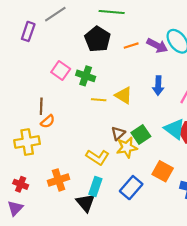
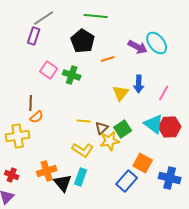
purple rectangle: (28, 31) -> (34, 36), moved
orange line: (131, 46) -> (108, 59), moved
yellow triangle: (124, 95) -> (121, 93), moved, turned 36
yellow line: (99, 100) -> (84, 121), moved
blue rectangle: (131, 188) -> (127, 181), moved
black triangle: (86, 203) -> (63, 183), moved

